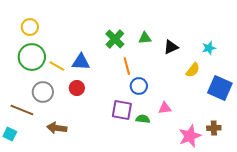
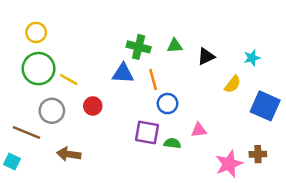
green cross: (115, 39) -> (139, 47), turned -30
blue triangle: (81, 62) -> (123, 73), moved

